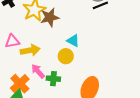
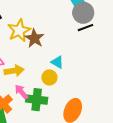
brown star: (50, 17) -> (34, 38), turned -30
green cross: (53, 79) -> (37, 100), size x1.5

